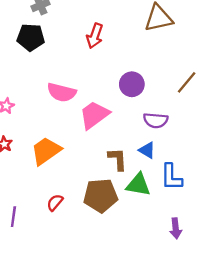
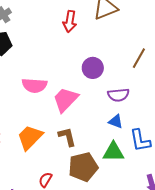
red arrow: (95, 36) -> (70, 21), moved
brown L-shape: (118, 159) -> (67, 137), moved

